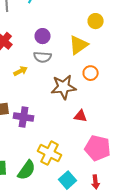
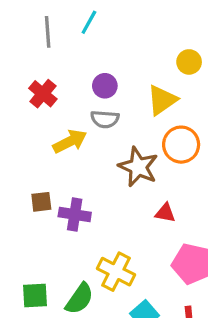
yellow arrow: (21, 71) -> (70, 141), size x1.5
orange circle: (91, 73) -> (181, 145), size x1.5
brown star: (64, 87) -> (138, 167), turned 30

